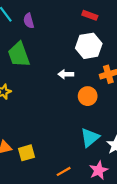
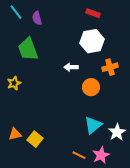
yellow square: (27, 153) -> (35, 139), turned -35
orange line: (64, 171) -> (79, 155), moved, turned 56

